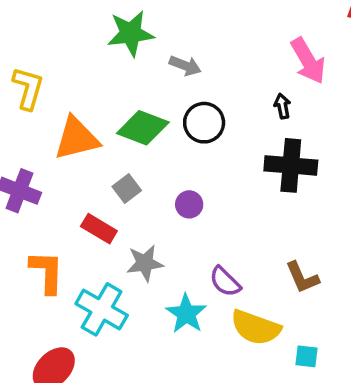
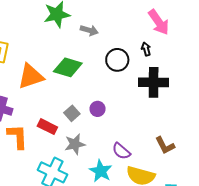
black circle: (204, 123) -> (117, 60), moved
gray square: (127, 188) -> (72, 113), moved
orange L-shape: (47, 272) -> (17, 137), moved

